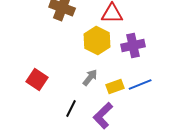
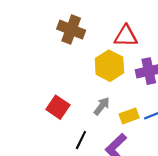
red square: (37, 80) -> (58, 107), moved

